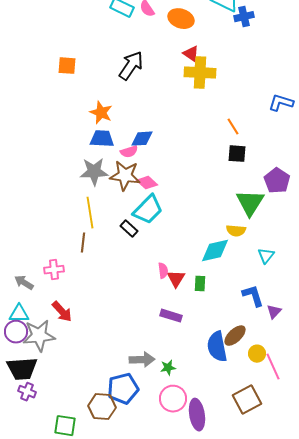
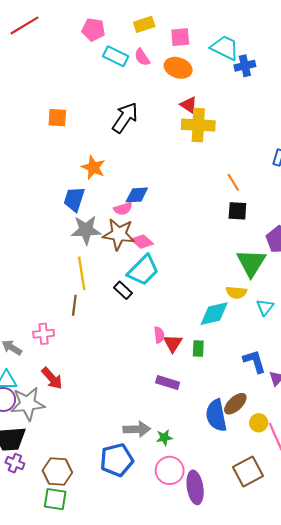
blue trapezoid: (102, 139) -> (74, 199), moved, turned -75
cyan triangle: (266, 256) -> (265, 307), moved
brown hexagon: (102, 407) -> (57, 472), moved

